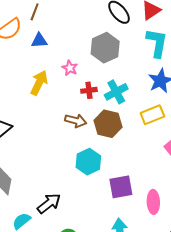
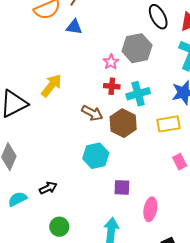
pink star: (70, 68) -> (111, 62), moved
yellow arrow: (39, 83) -> (51, 85), moved
purple square: (121, 187) -> (122, 187), size x0.7
black arrow: (49, 203) -> (48, 188), size x0.7

